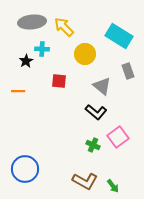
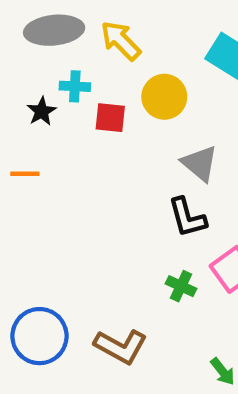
red square: (59, 81) -> (110, 118), moved
black L-shape: (96, 112) -> (187, 217), turned 35
brown L-shape: (85, 181) -> (121, 346), moved

